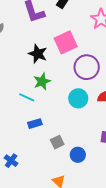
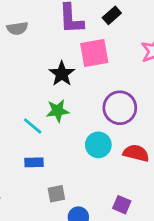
pink square: (66, 42) -> (94, 53), moved

